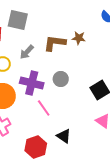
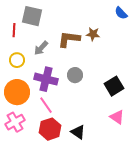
pink line: (44, 108) -> (46, 105), moved
red hexagon: (36, 147) -> (50, 129), moved

